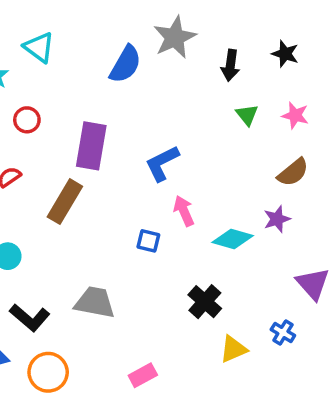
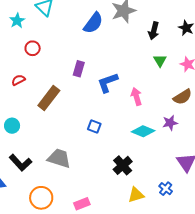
purple rectangle: (91, 146) -> (79, 69), moved, size x0.6
pink arrow: (184, 211) -> (136, 96), moved
orange circle: (48, 372) -> (41, 198), moved

